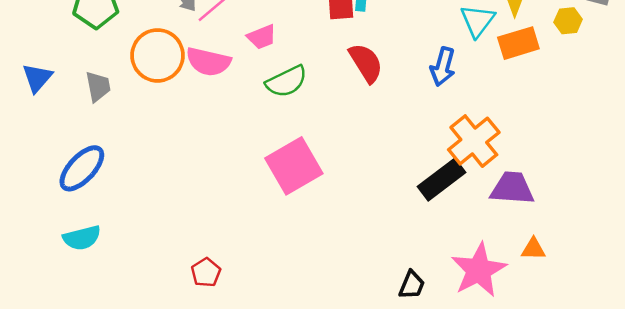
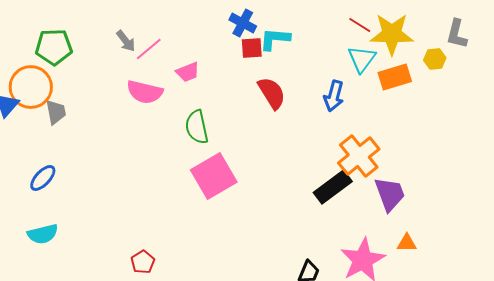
orange circle: (158, 55) -> (31, 87), moved
green semicircle: (287, 82) -> (197, 127), moved, turned 104
blue ellipse: (82, 168) -> (43, 178), size x0.7
purple trapezoid: (512, 188) -> (390, 194), turned 66

